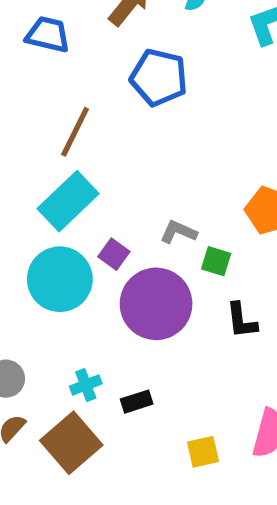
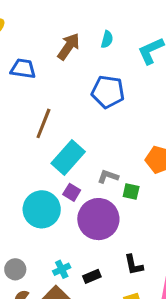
blue pentagon: (159, 77) -> (108, 92), moved
cyan rectangle: (68, 201) -> (68, 157), moved
black L-shape: (241, 320) -> (134, 265), moved

